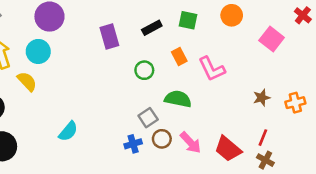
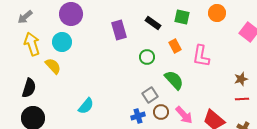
black rectangle: (152, 28) -> (153, 23), turned 63
pink L-shape: (212, 69) -> (201, 56), turned 35
green semicircle: (178, 99) -> (174, 80), turned 35
red line: (263, 138) -> (242, 99), moved, turned 64

